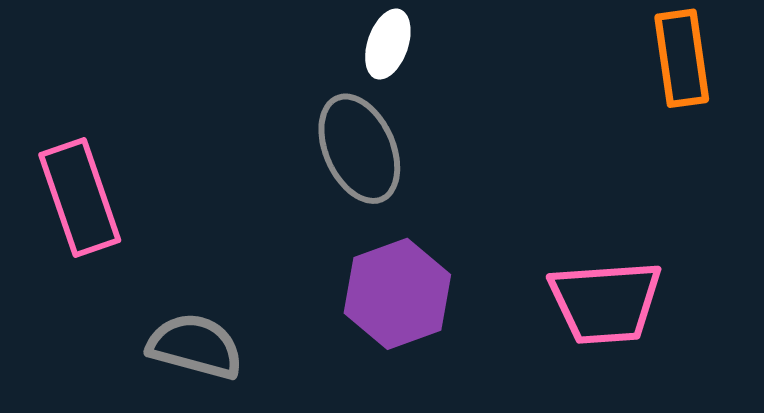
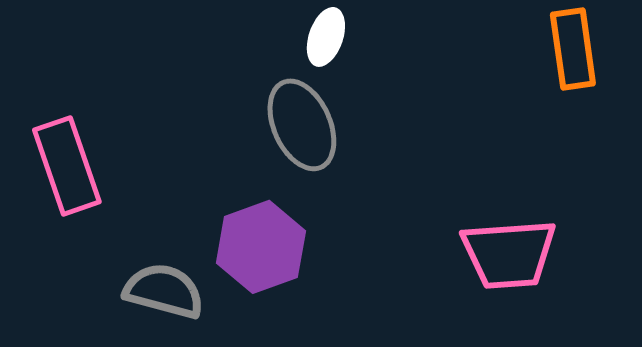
purple hexagon: (397, 294) -> (261, 247), moved

